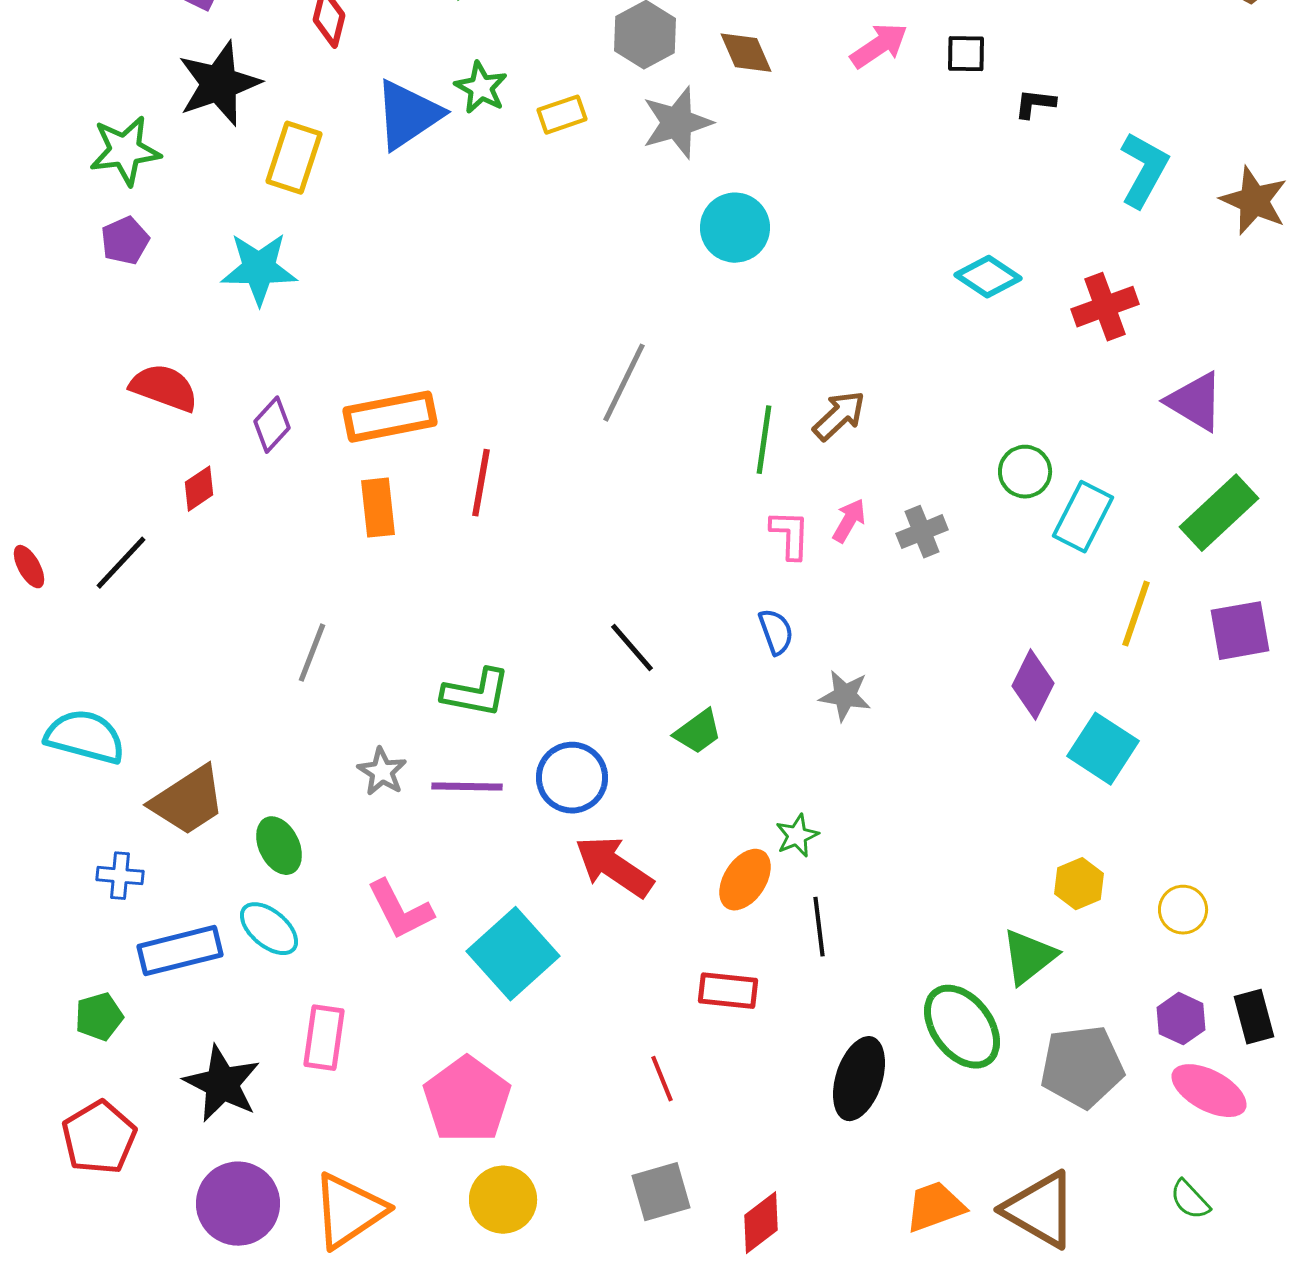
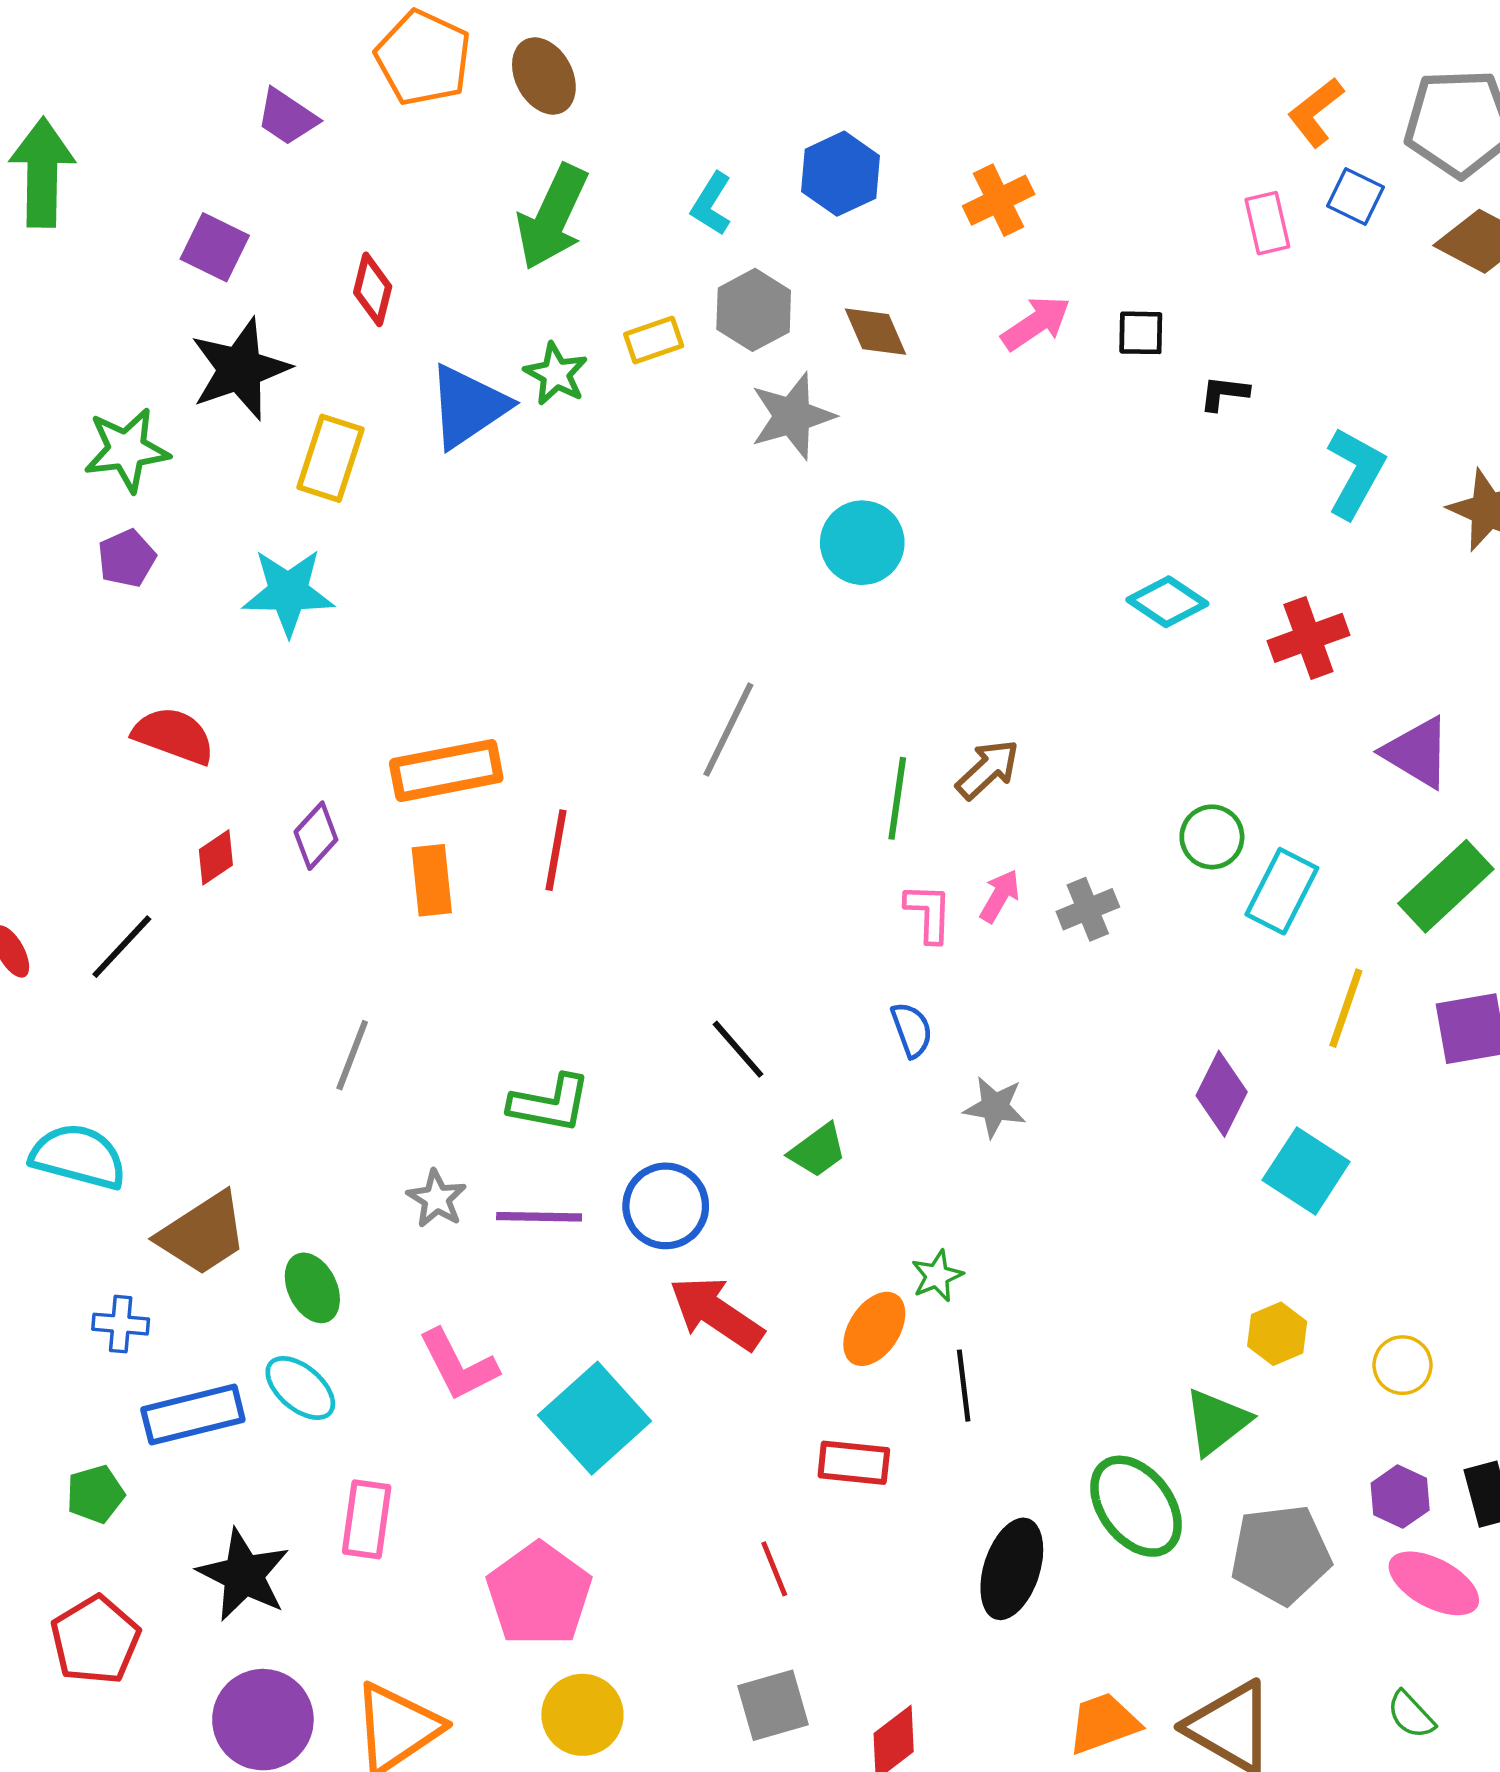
yellow rectangle: (562, 115) -> (654, 340), moved
purple diamond: (272, 425) -> (316, 836), moved

